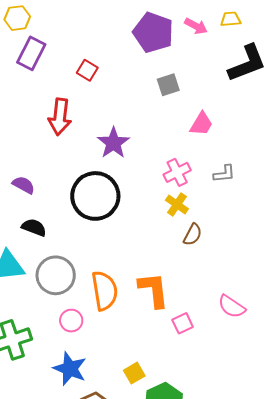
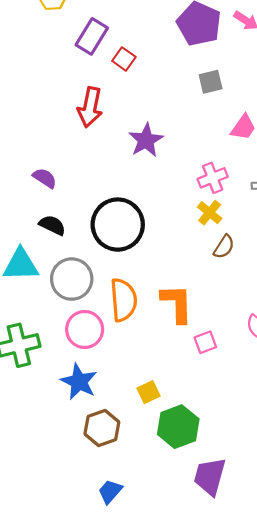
purple rectangle: (31, 53) -> (92, 36), moved
black circle: (95, 196) -> (118, 225), moved
pink circle: (71, 321) -> (85, 329), size x1.5

